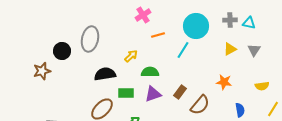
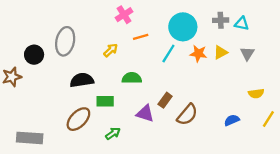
yellow arrow: (131, 56) -> (111, 50), moved
orange star: (224, 82) -> (198, 54), moved
purple triangle: (153, 94) -> (145, 113), moved, turned 36
blue semicircle: (240, 110) -> (232, 120), turned -104

